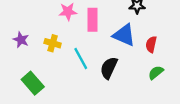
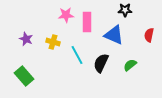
red semicircle: (151, 44) -> (149, 35), moved
green semicircle: (156, 73) -> (130, 65), moved
green rectangle: (33, 83) -> (24, 76), moved

